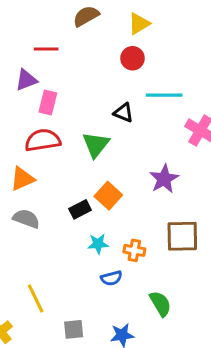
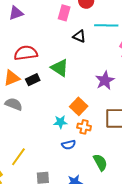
pink rectangle: (48, 102) -> (64, 13), moved
green triangle: (96, 145) -> (60, 68), moved, turned -36
orange square: (108, 196) -> (79, 106), moved
black rectangle: (80, 209) -> (33, 80), moved
yellow line: (36, 298) -> (18, 157), turned 60

